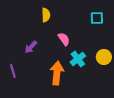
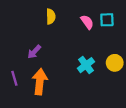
pink semicircle: (64, 39) -> (87, 22), moved
orange arrow: (57, 73) -> (40, 82), moved

